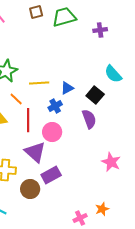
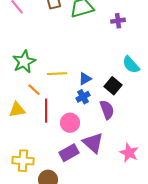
blue cross: (55, 106) -> (83, 97), moved
purple triangle: (35, 152) -> (93, 143), moved
purple rectangle: (51, 175) -> (69, 153), moved

